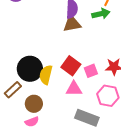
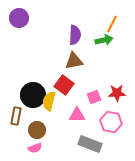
brown triangle: (72, 24) -> (74, 61), moved
red square: (71, 66) -> (64, 85), moved
brown rectangle: (13, 90) -> (16, 116), turned -36

